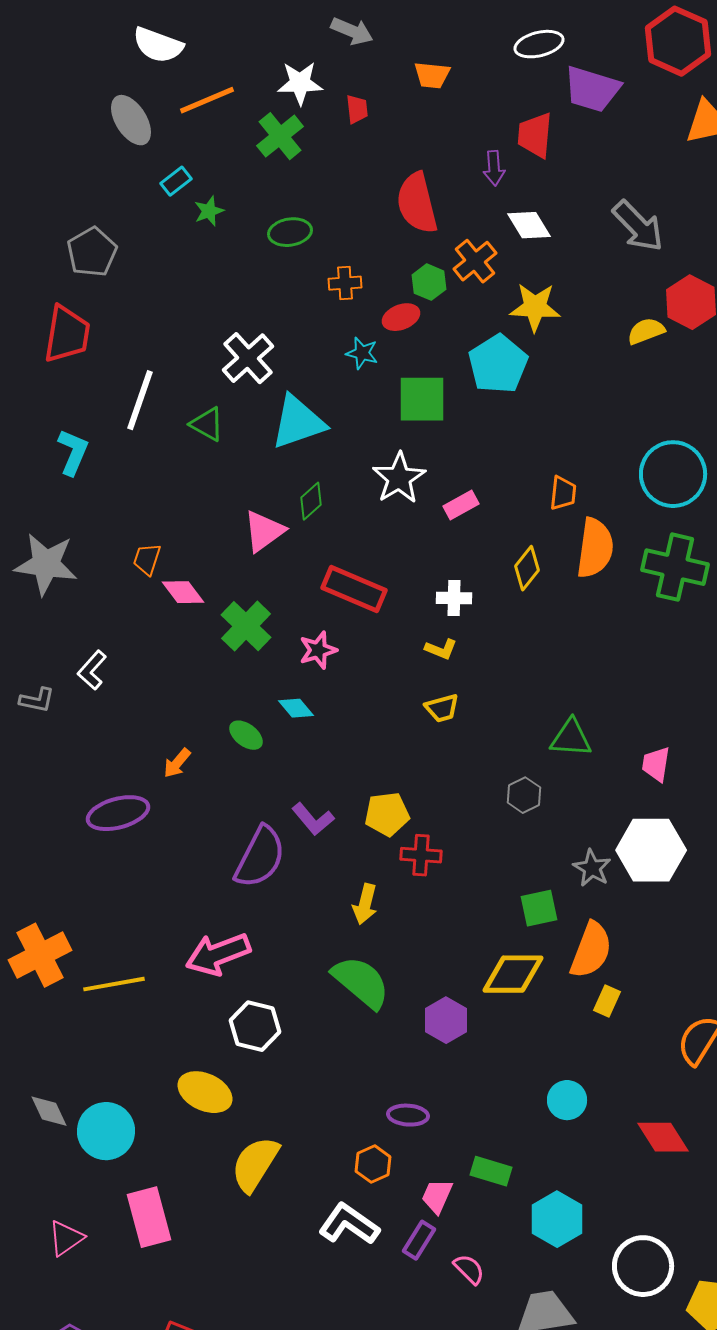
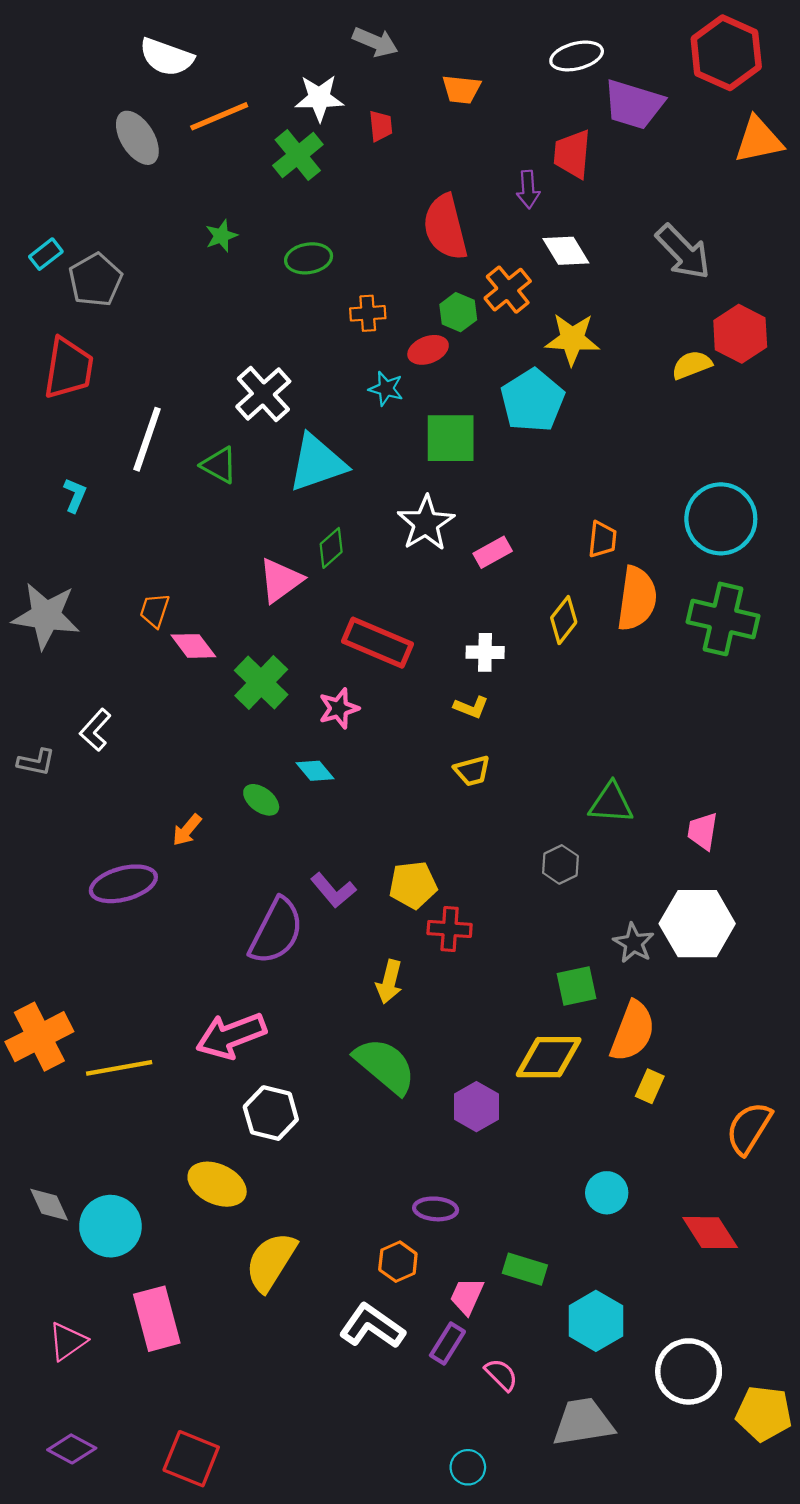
cyan rectangle: (176, 181) -> (46, 254), moved
cyan L-shape: (73, 452) -> (75, 495), size x0.7

